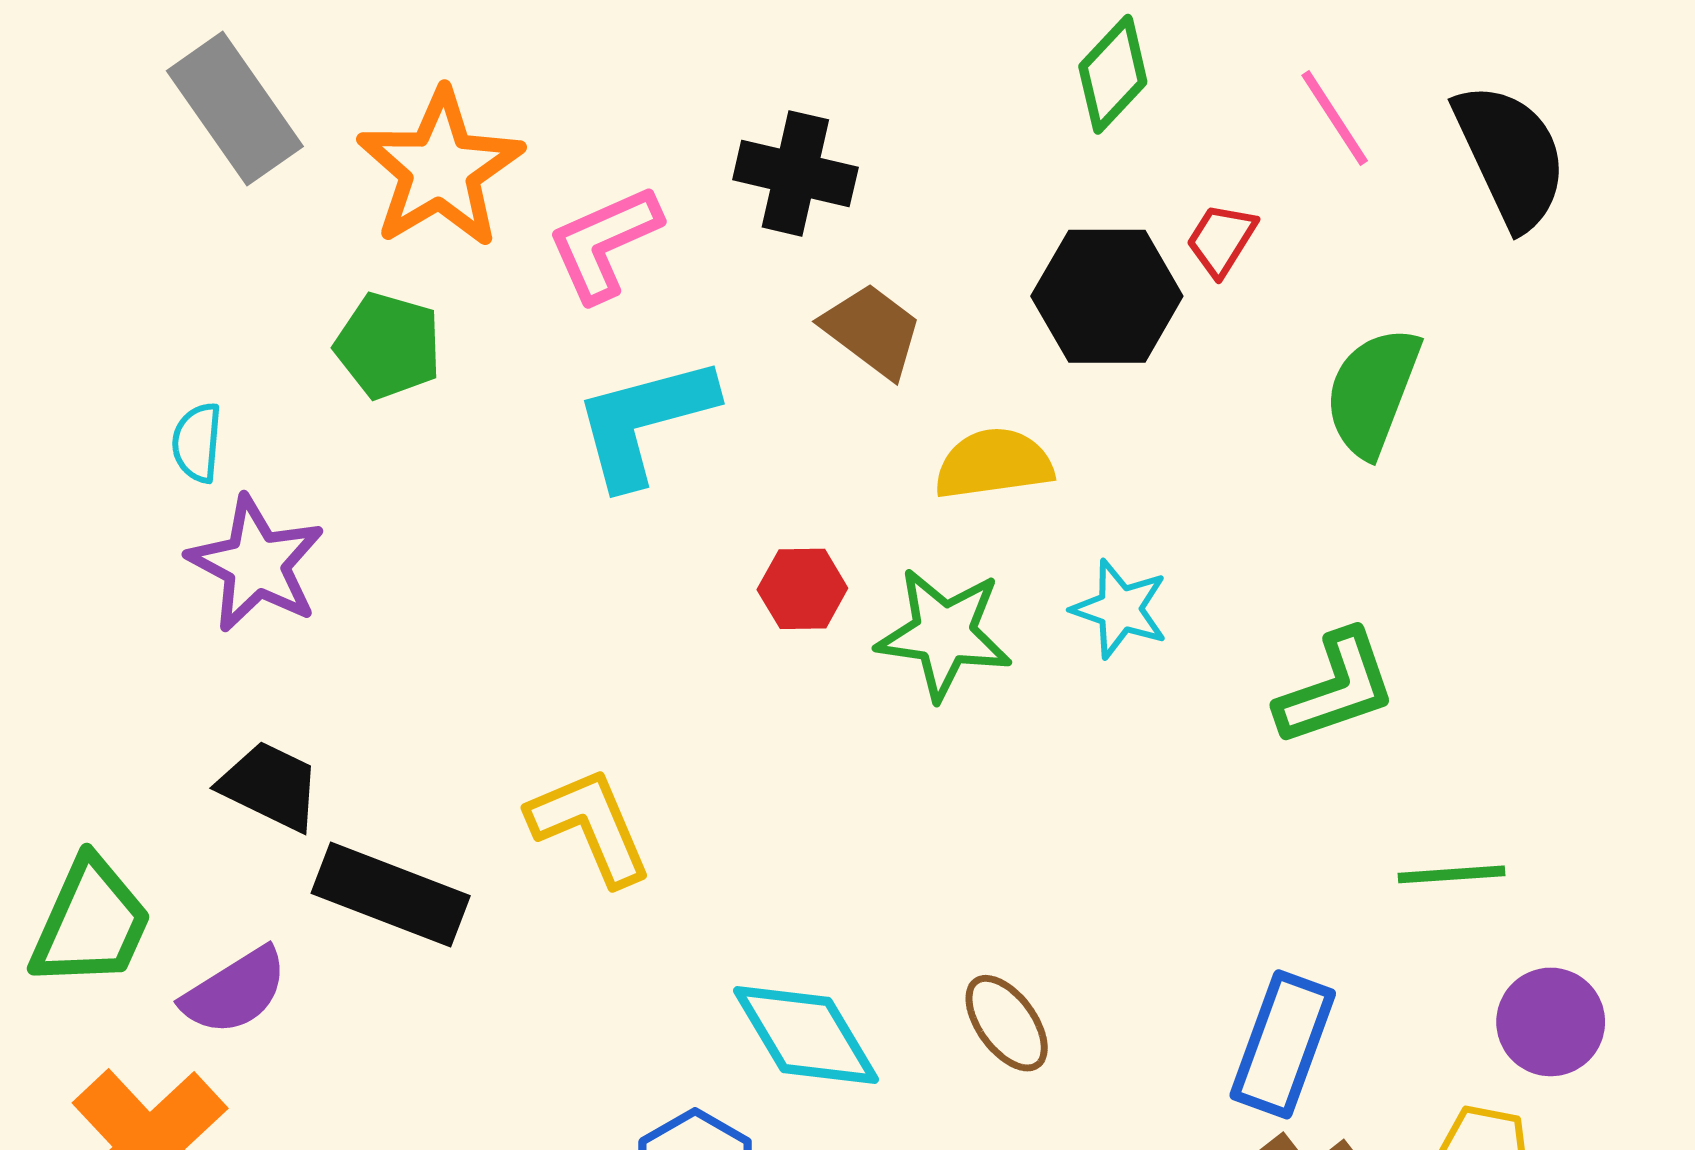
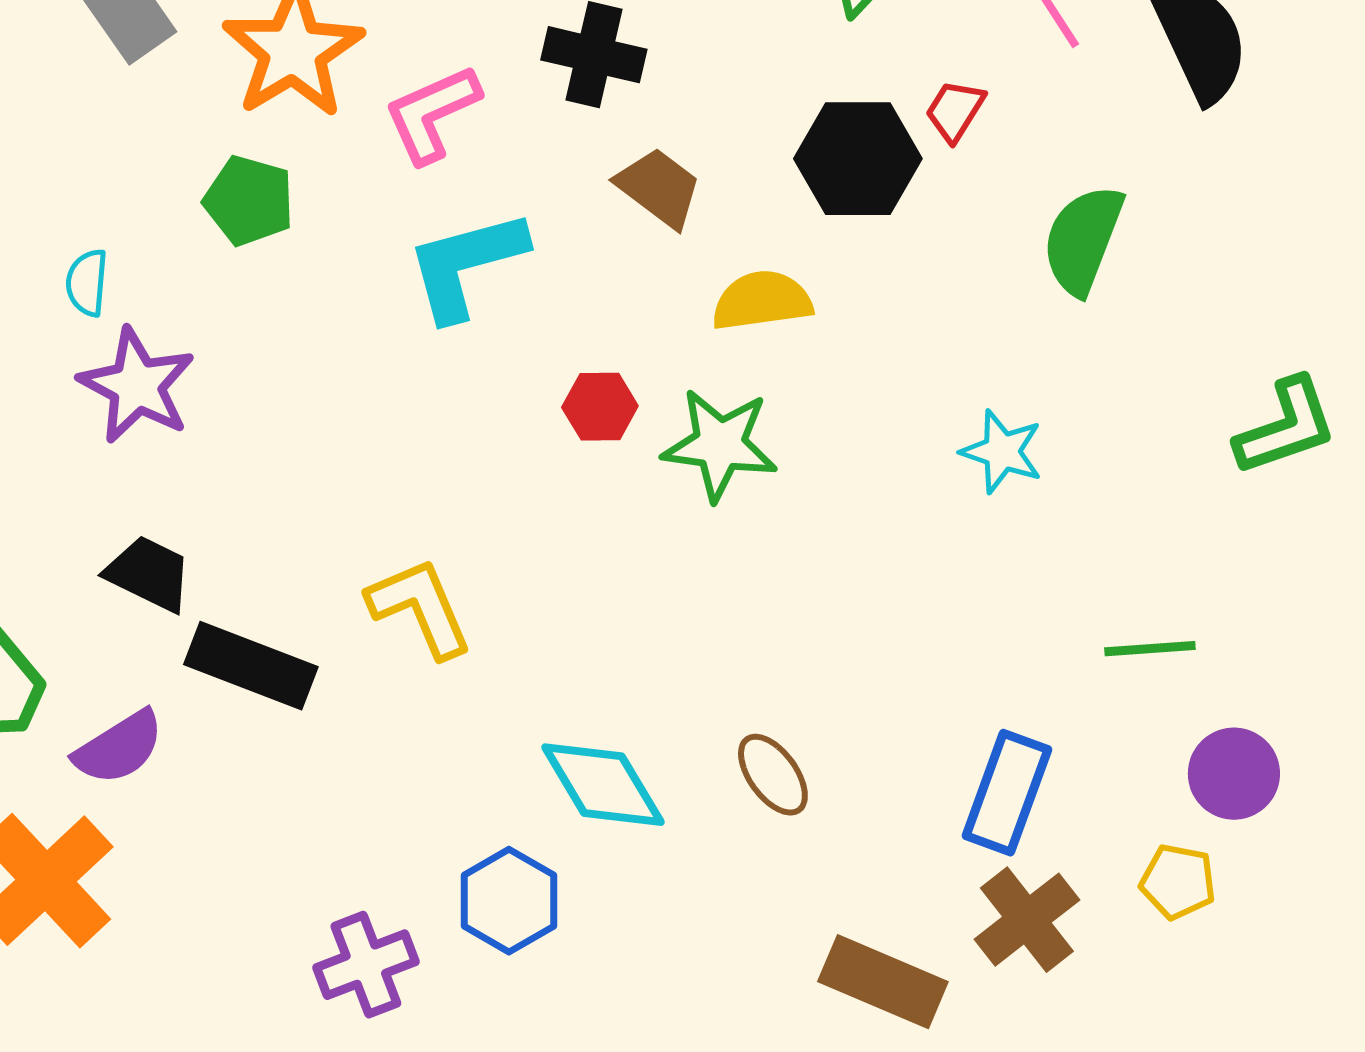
cyan star: (1120, 609) -> (1002, 452), moved
green L-shape: (1336, 688) -> (1286, 427), moved

